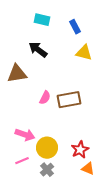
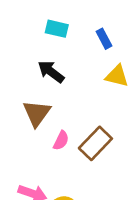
brown triangle: (17, 74) -> (37, 113), moved, turned -45
brown rectangle: (69, 100) -> (95, 143), turned -35

